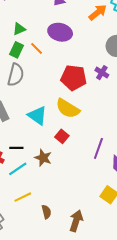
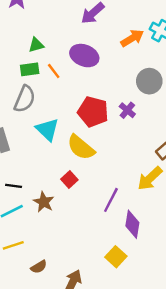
green rectangle: (16, 50) -> (30, 69), turned 49
cyan triangle: (37, 116) -> (47, 130), moved
brown semicircle: (46, 212) -> (39, 267), turned 64

